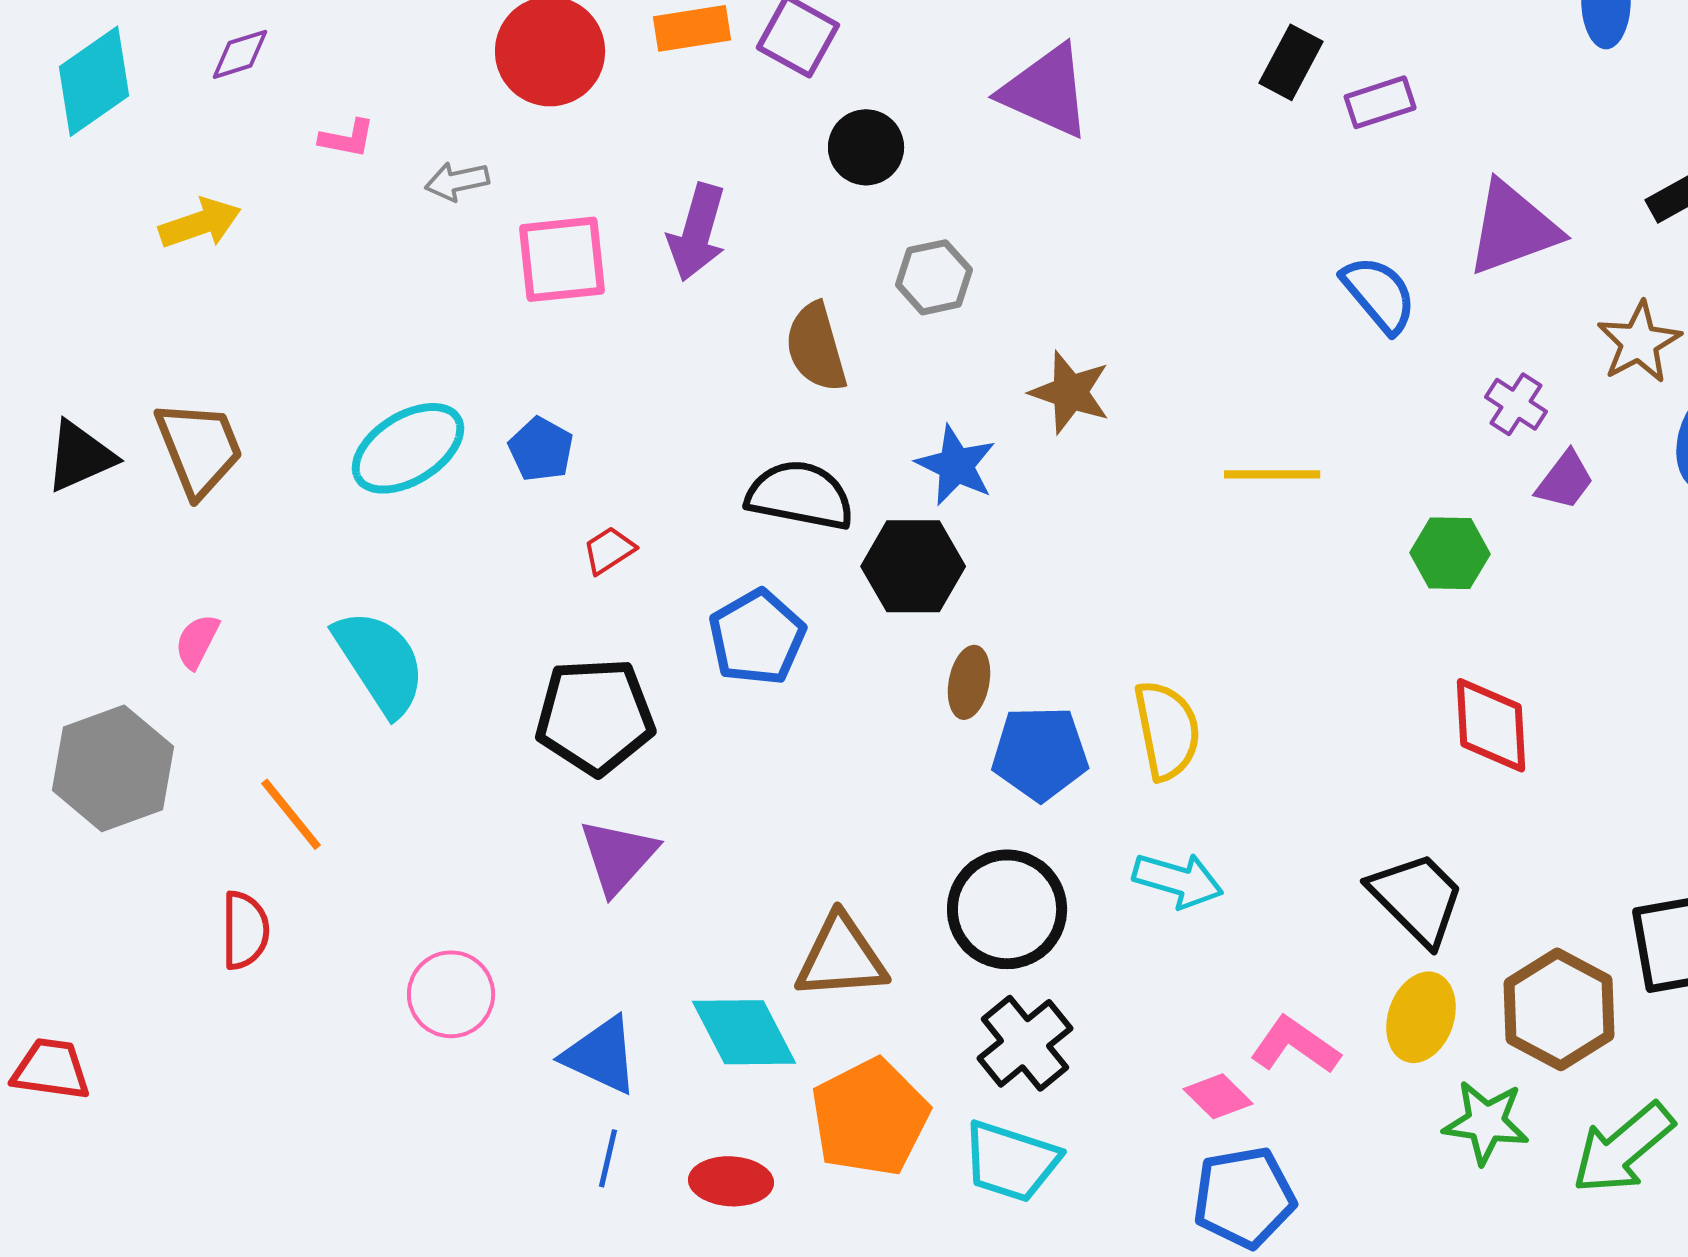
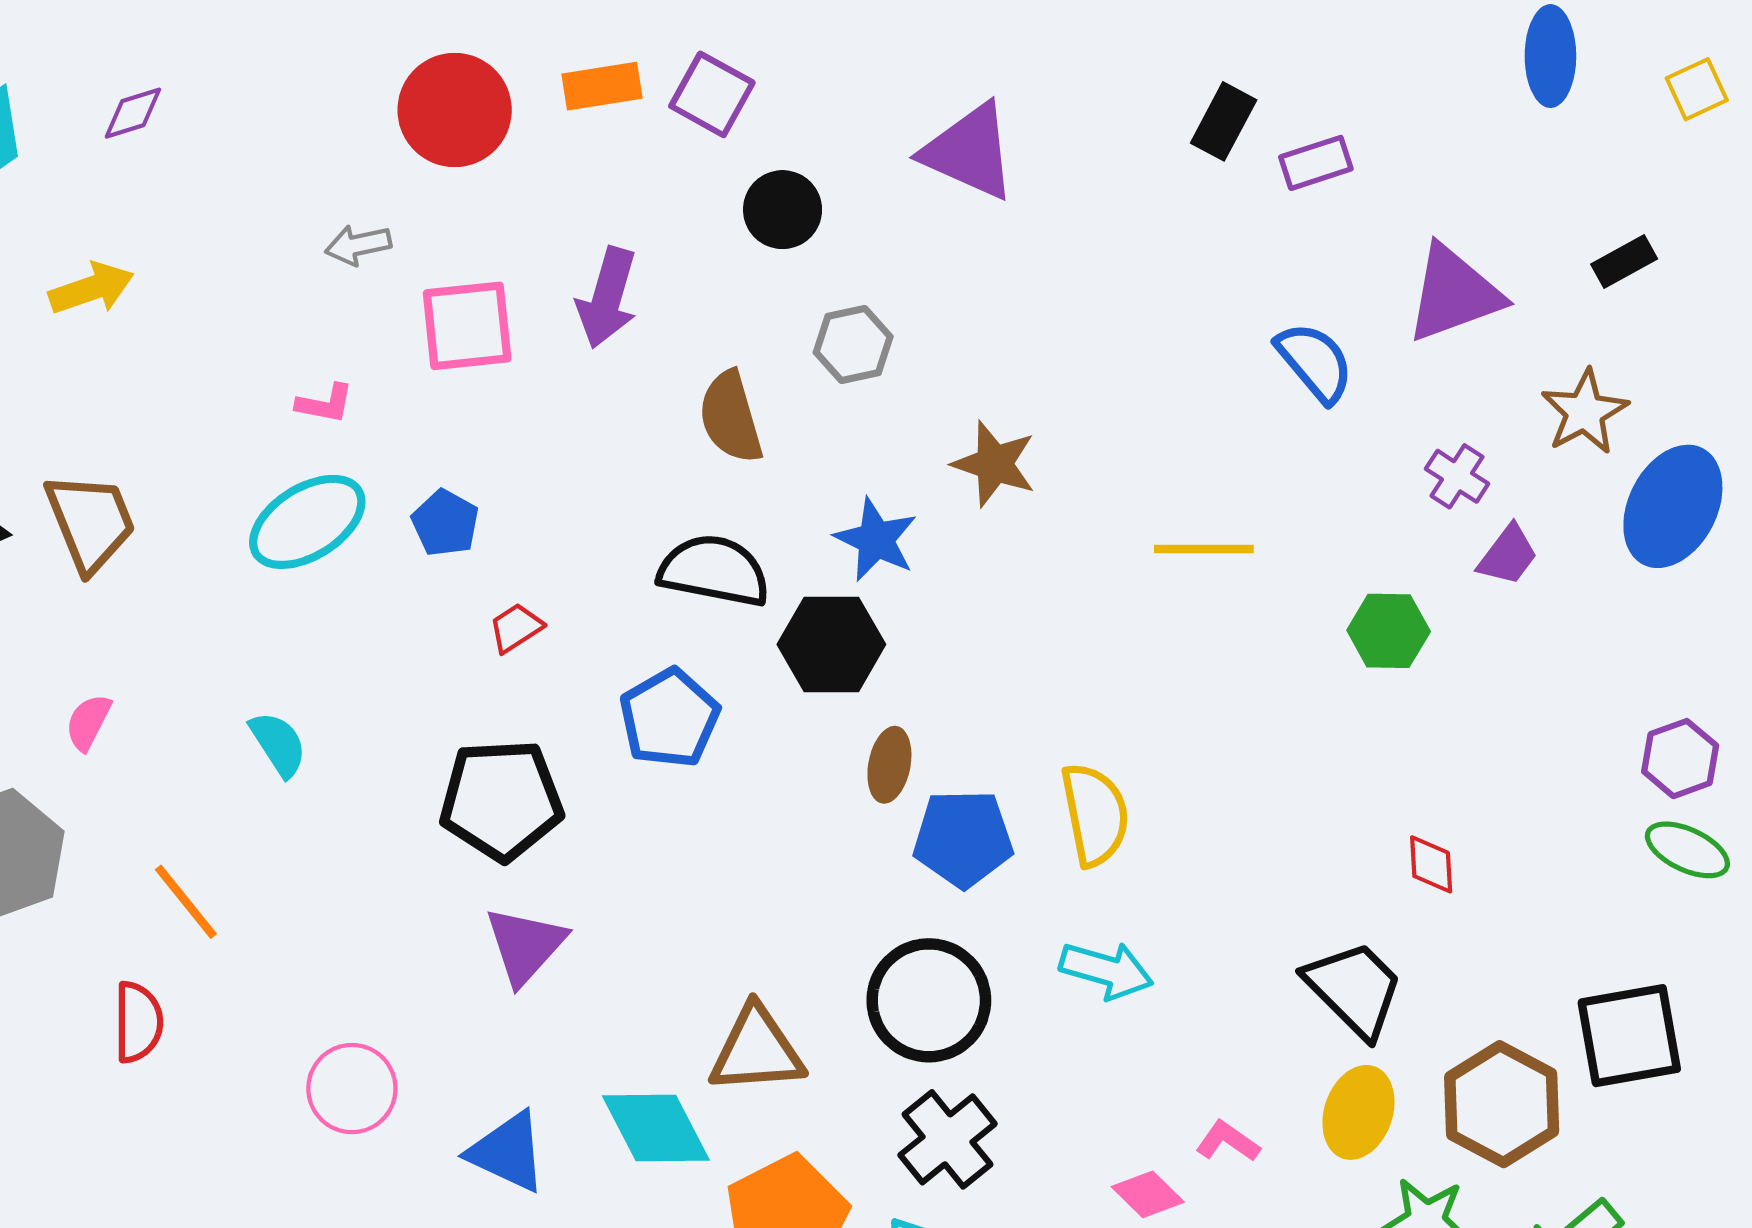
pink L-shape: (347, 138) -> (325, 404), moved
cyan semicircle: (380, 662) -> (278, 744), size x0.6
red diamond: (1491, 725) -> (1431, 864), moved, size x0.6
pink L-shape: (1295, 1045) -> (1228, 1141), size x0.7

